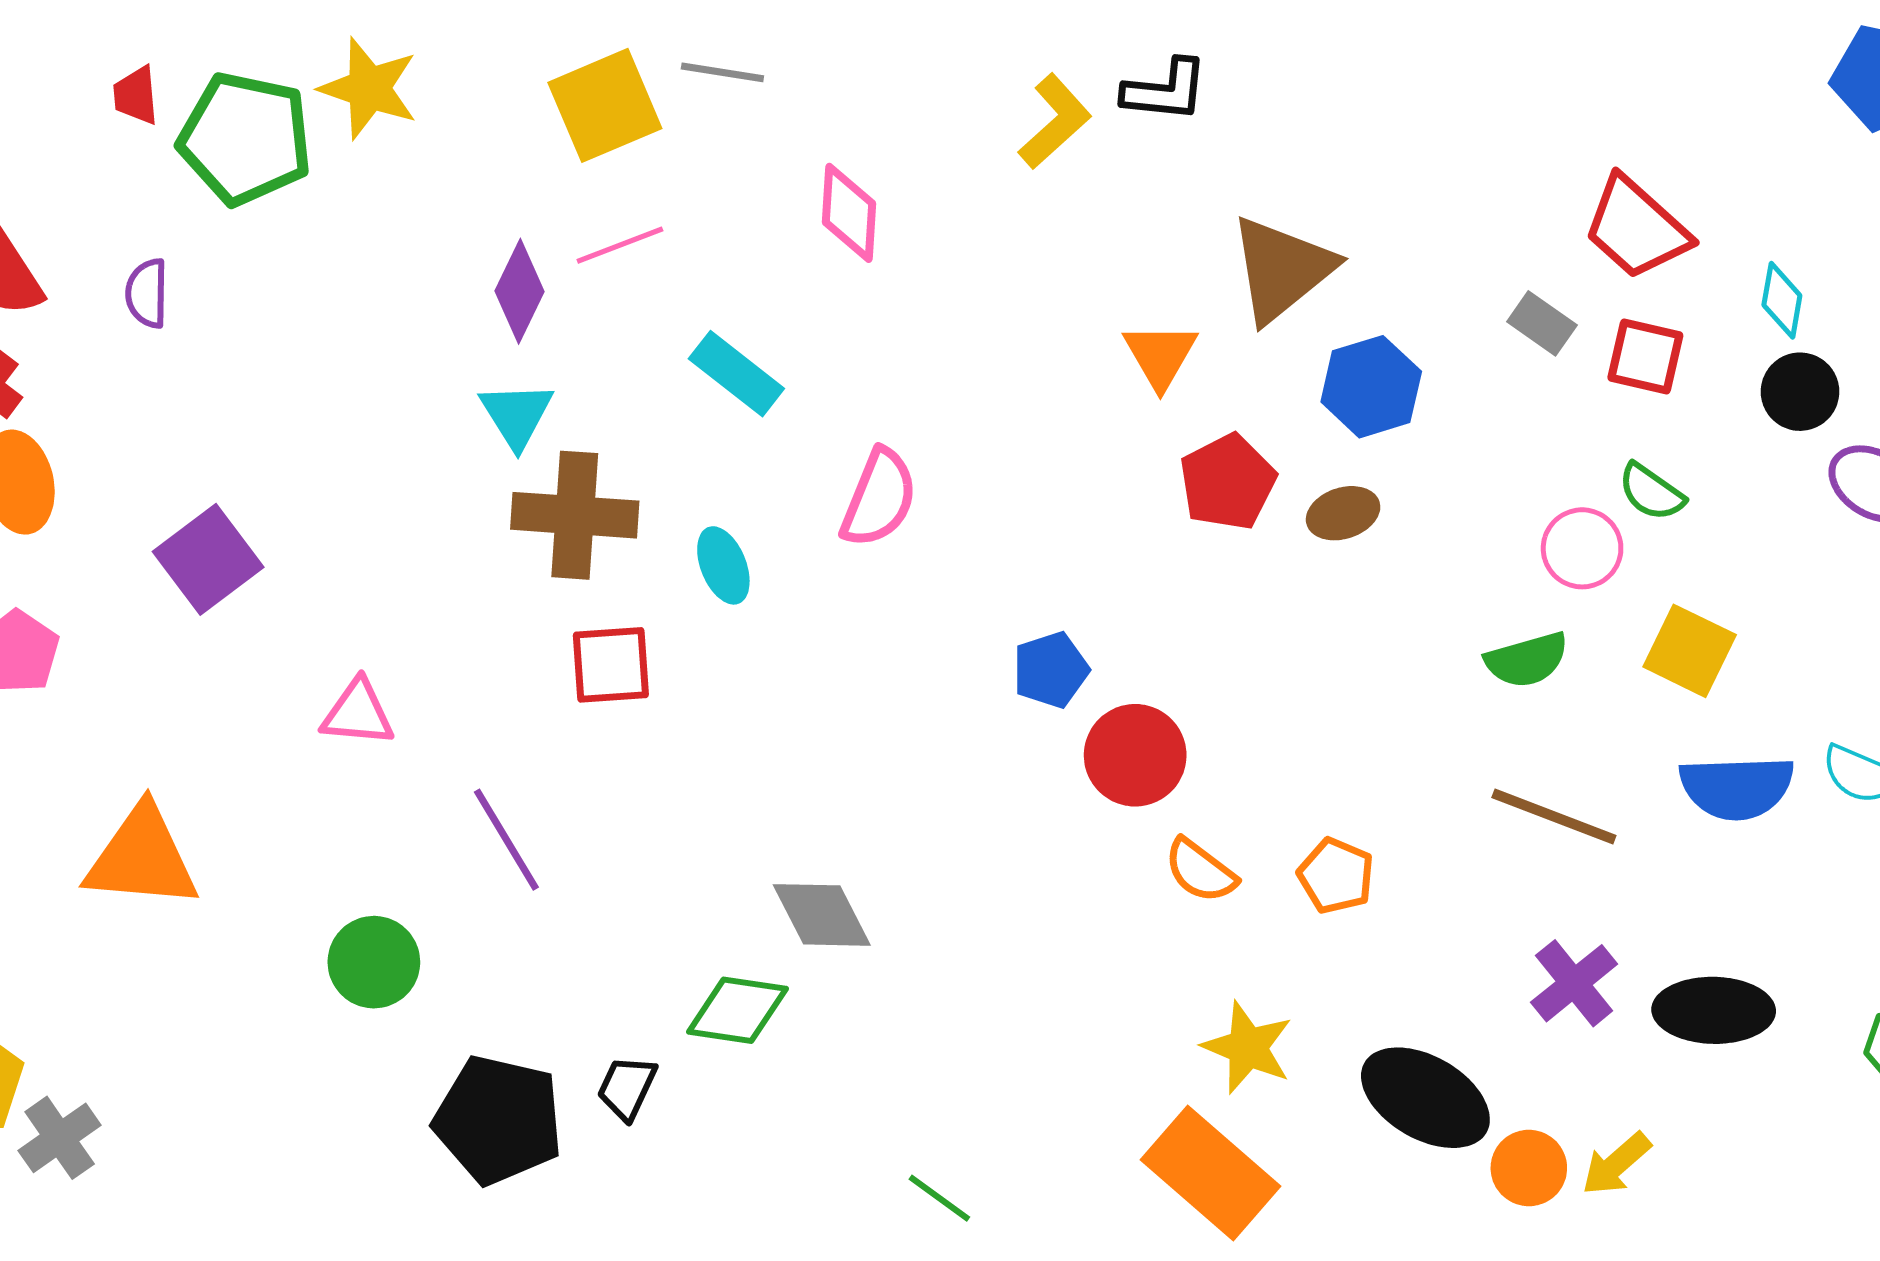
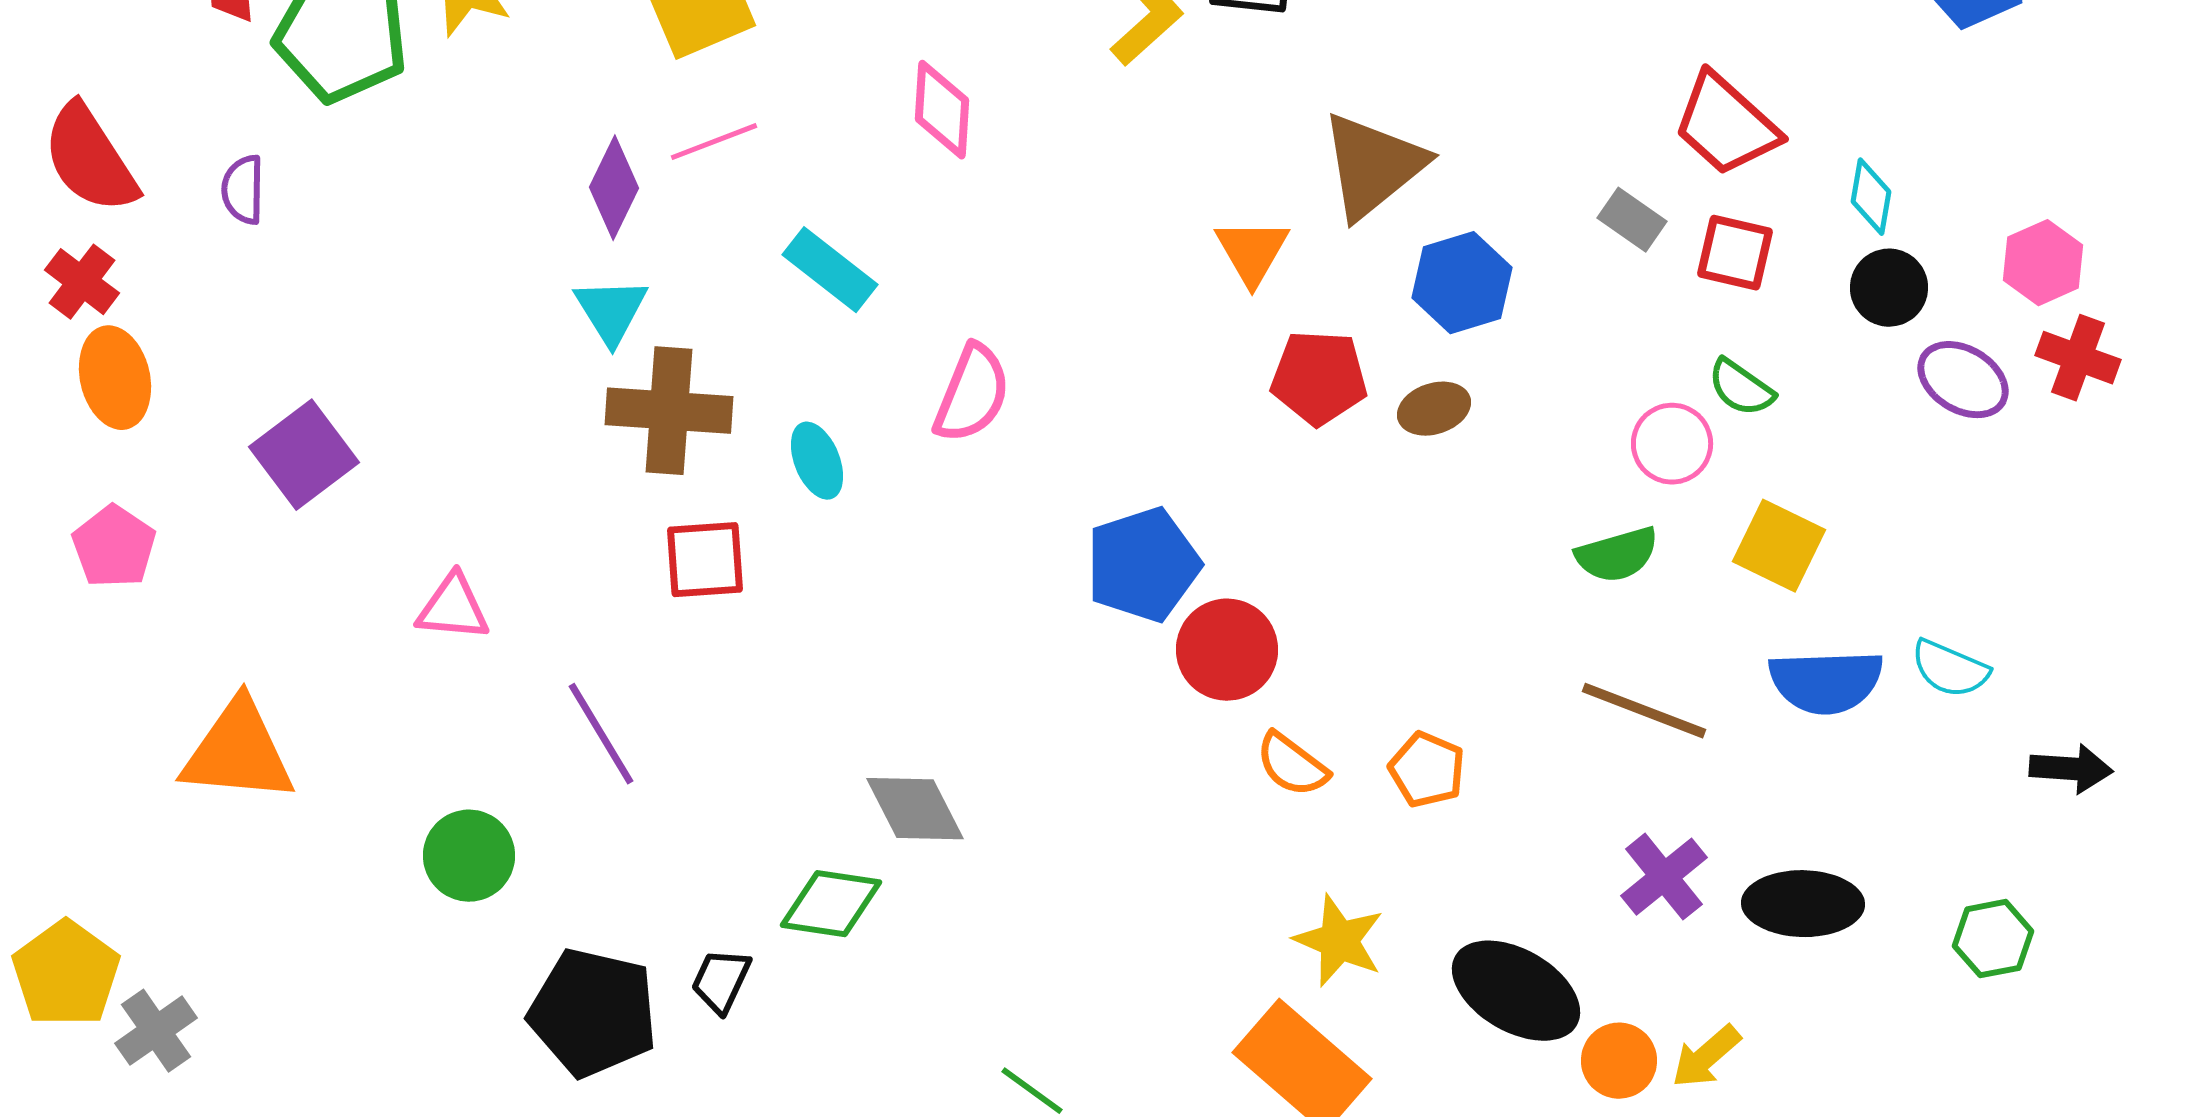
red pentagon: (1228, 482) -> (1319, 378), turned 30
blue pentagon: (1051, 670) -> (1143, 565), size x1.5

